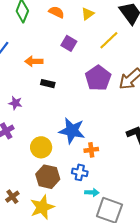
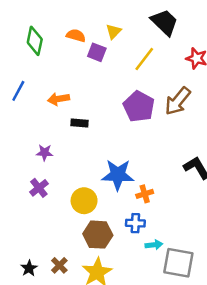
purple square: (69, 43) -> (97, 52), moved

